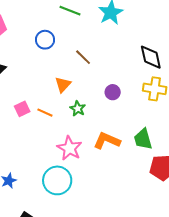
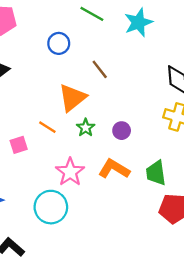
orange triangle: (63, 85) -> (72, 98), size x1.5
purple circle: (113, 92) -> (122, 131), moved
pink square: (22, 109) -> (19, 145), moved

